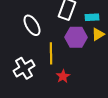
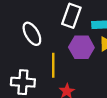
white cross: (24, 68) -> (23, 82), turned 35

